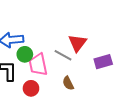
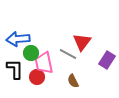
purple rectangle: (103, 62) -> (107, 60), turned -42
red circle: (31, 88) -> (37, 77), moved

